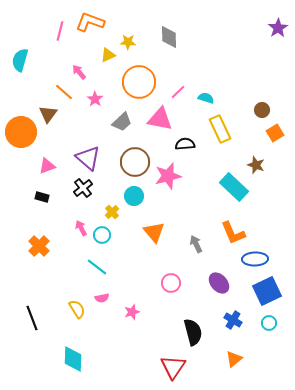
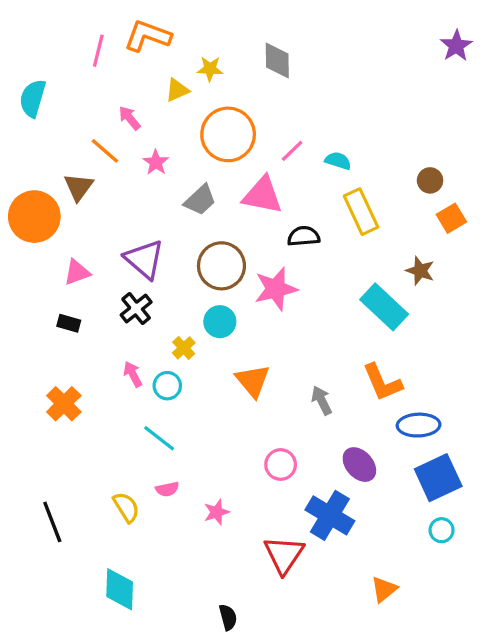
blue cross: (233, 320) -> (330, 515), moved, size x1.6
black semicircle: (193, 332) -> (228, 617), moved, size x0.6
red triangle: (173, 367) -> (284, 555), moved

